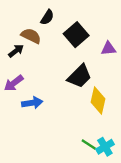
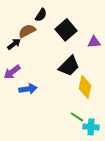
brown semicircle: (31, 36) -> (27, 31), turned -54
green line: (89, 144) -> (77, 117), moved
cyan cross: (105, 147) -> (91, 127), turned 35

